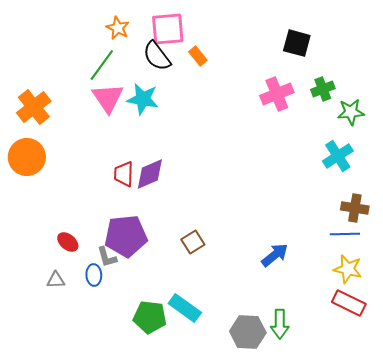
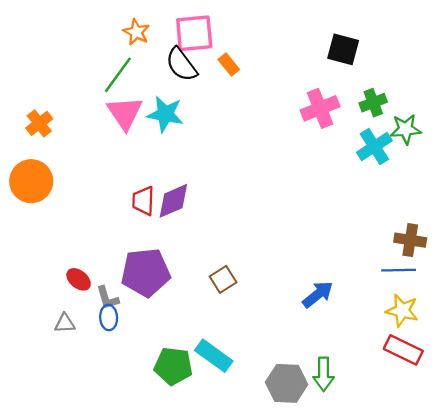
orange cross: (34, 107) -> (39, 123), size x0.7
cyan cross: (338, 156) -> (374, 146), moved
gray L-shape: (107, 257) -> (107, 298), moved

